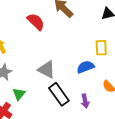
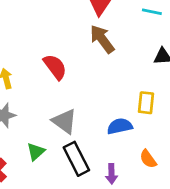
red semicircle: (36, 22) -> (55, 67), moved
green triangle: (19, 94) -> (36, 152), moved

